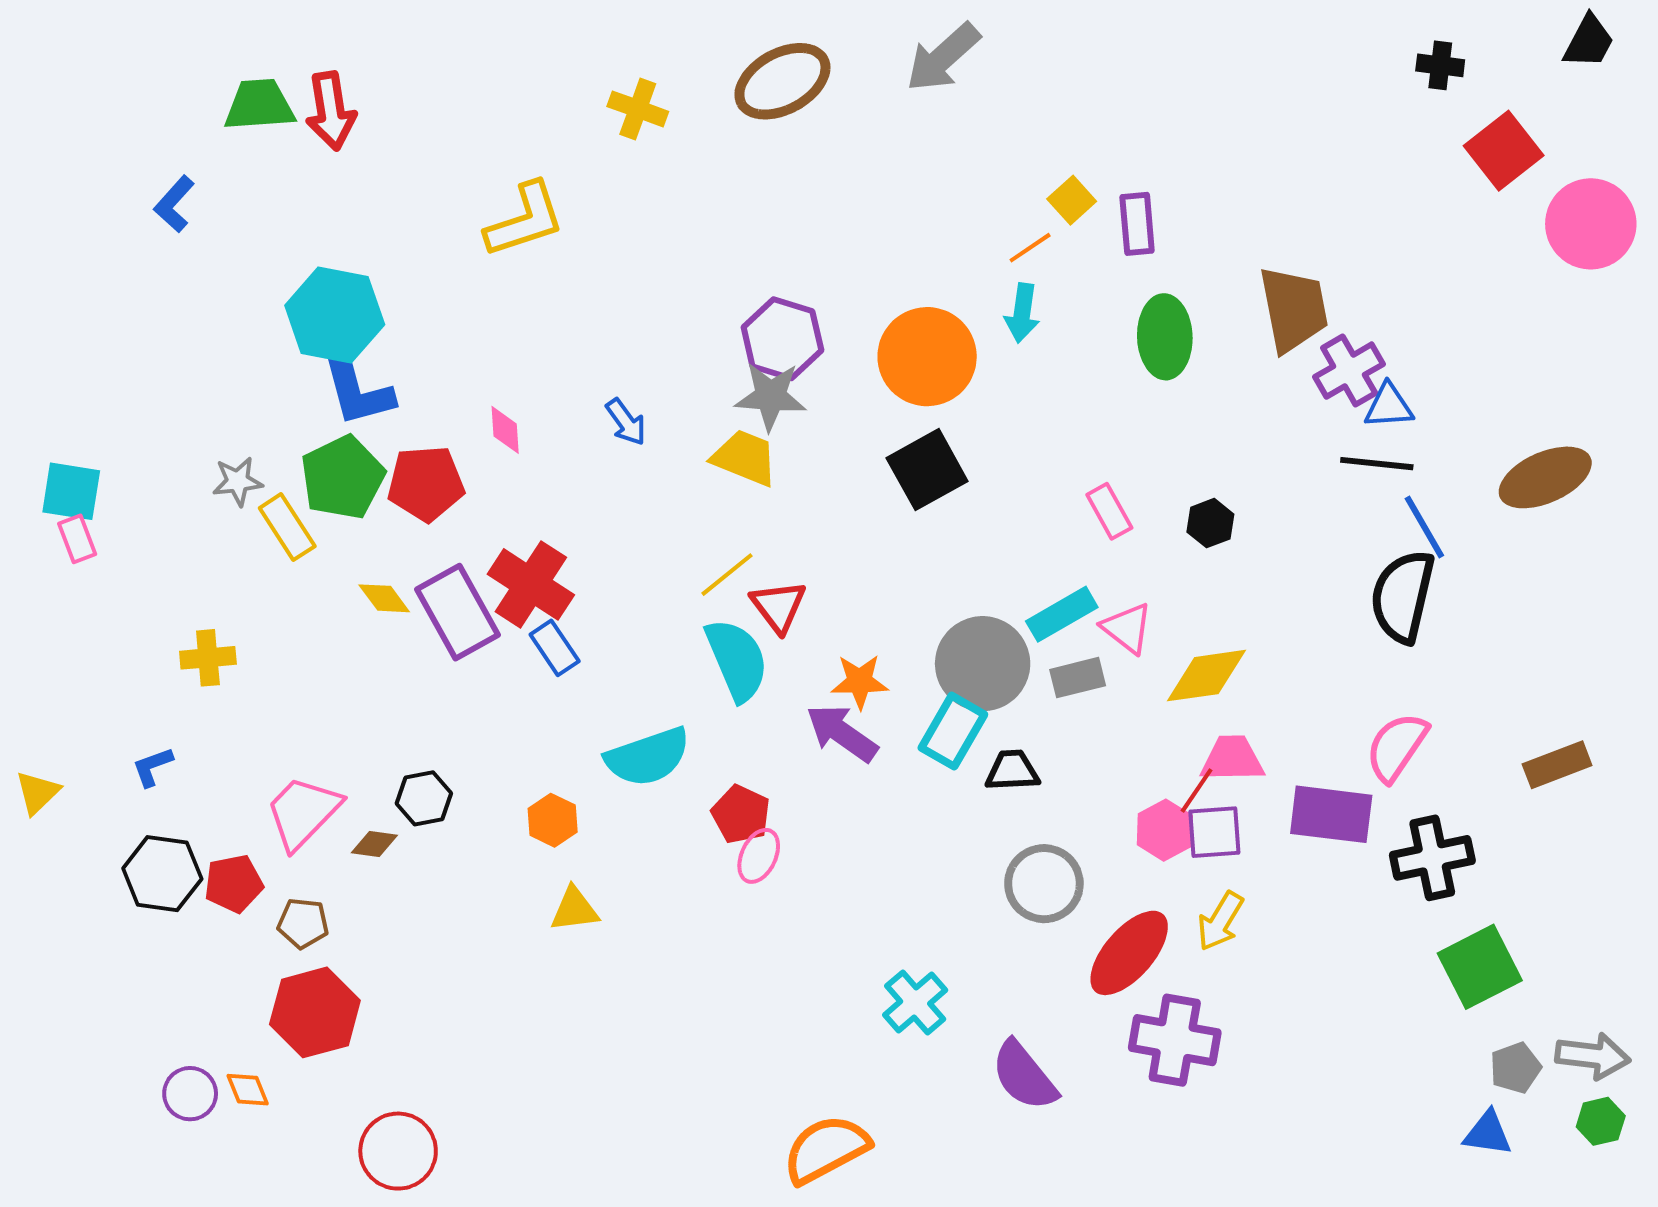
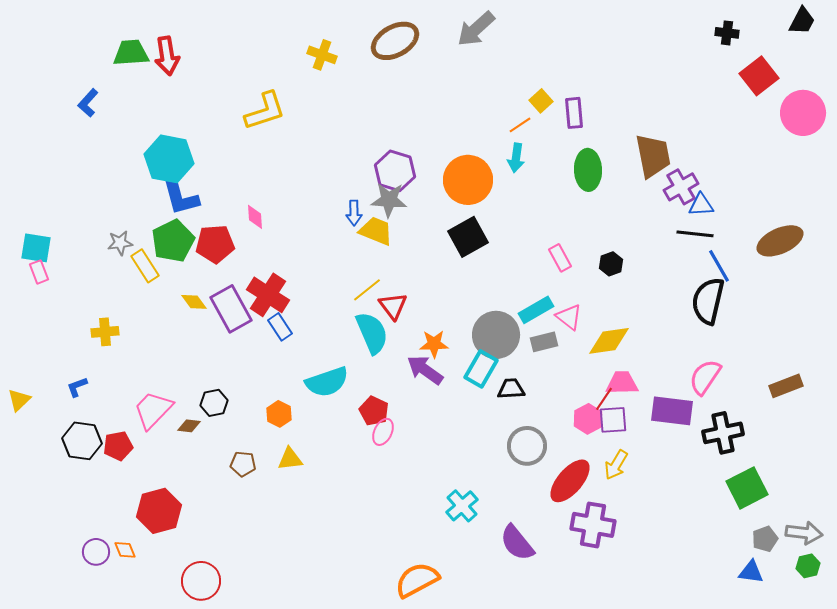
blue arrow: (626, 422) -> (354, 213), moved, turned 35
brown pentagon: (303, 923) -> (243, 464), moved

